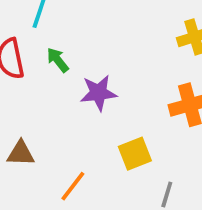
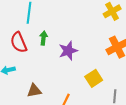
green arrow: (58, 60) -> (43, 38), turned 56

